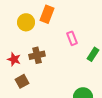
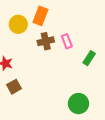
brown cross: (37, 55) -> (46, 41), moved

